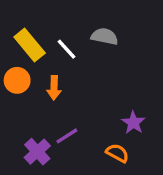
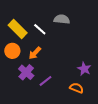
orange arrow: (54, 88) -> (35, 53), turned 48
purple cross: (37, 152) -> (26, 72), moved

